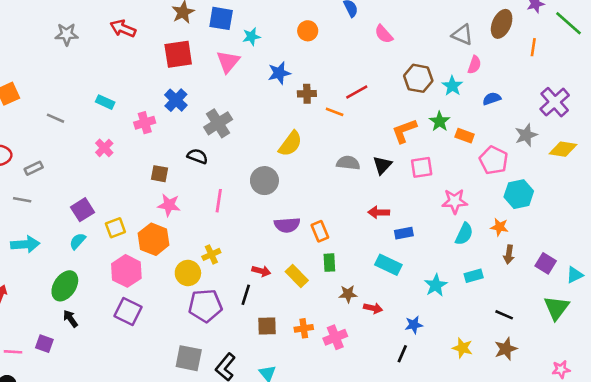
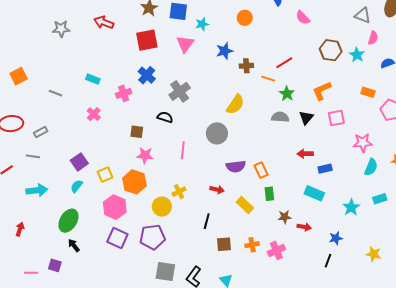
green star: (440, 121) -> (287, 94), moved
red arrow: (261, 271) -> (217, 190), moved
purple pentagon: (205, 306) -> (152, 237), moved

